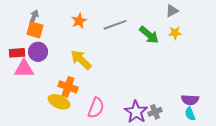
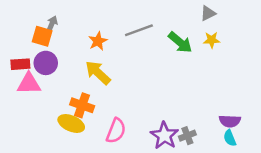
gray arrow: (34, 17) -> (52, 24), moved
orange star: (79, 21) -> (98, 41), moved

